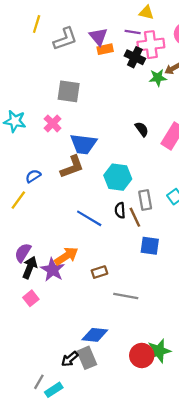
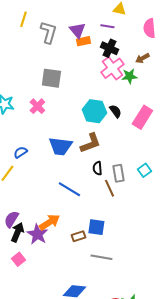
gray L-shape: (65, 39) -> (48, 32), turned -55
pink cross: (151, 45) -> (112, 68), moved, turned -30
green star: (158, 78) -> (129, 76), moved
blue trapezoid: (83, 144) -> (60, 146), moved
brown L-shape: (72, 167) -> (90, 143), moved
cyan hexagon: (118, 177) -> (94, 111), moved
black semicircle: (120, 210) -> (97, 168), moved
blue square: (150, 246) -> (96, 227), moved

